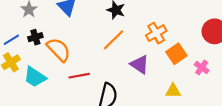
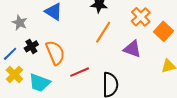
orange semicircle: (59, 50) -> (55, 53), turned 35

